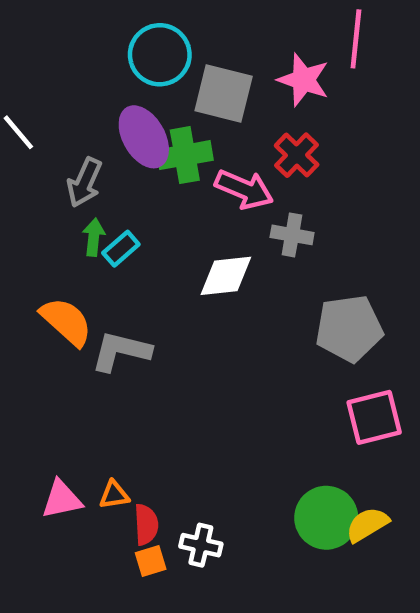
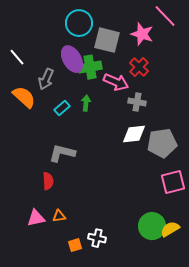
pink line: (356, 39) -> (165, 16), turned -50
green arrow: (94, 237) -> (86, 103), moved
white diamond: (226, 276) -> (134, 134), moved
orange semicircle: (66, 322) -> (24, 97), moved
red semicircle: (146, 525) -> (48, 181), moved

